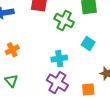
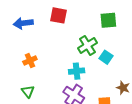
green cross: (64, 21) -> (87, 45), moved, turned 30

